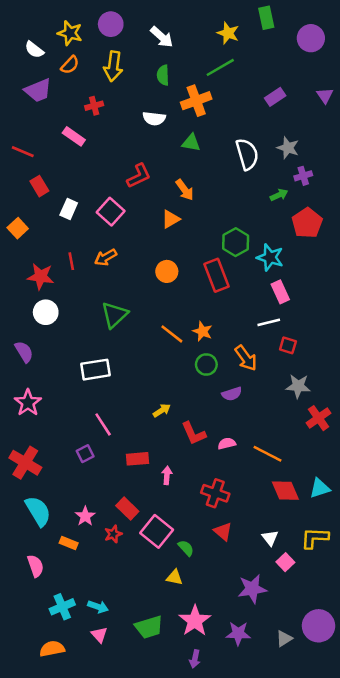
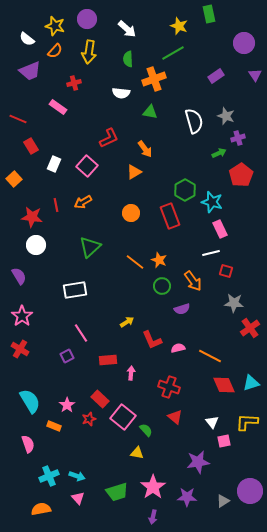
purple circle: (311, 38) -> (244, 43), moved
red cross: (25, 463) -> (20, 349), moved, size x0.7
pink square: (285, 562) -> (224, 441), turned 32

